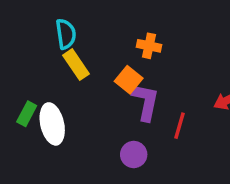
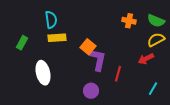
orange cross: (149, 46) -> (129, 21), moved
yellow rectangle: (76, 65) -> (57, 38), turned -60
green rectangle: (27, 114) -> (22, 43), moved

